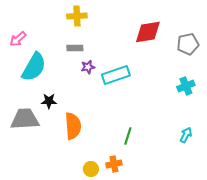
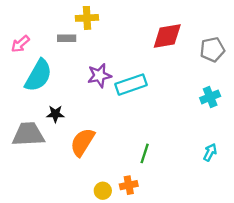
gray rectangle: (75, 48) -> (67, 38), moved
purple star: (88, 67) -> (99, 76), size x1.5
orange semicircle: (73, 126) -> (82, 142), turned -144

